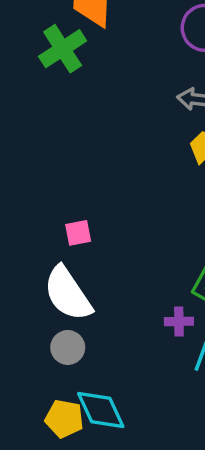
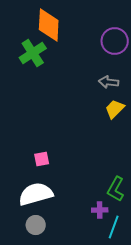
white semicircle: (68, 294) -> (36, 194), turned 108

